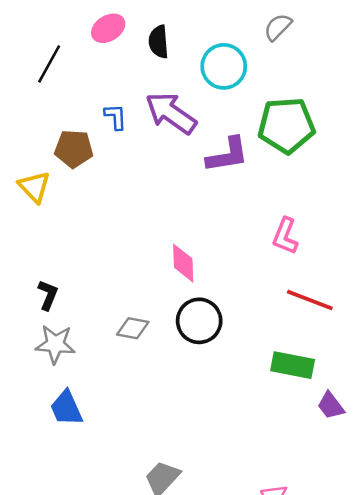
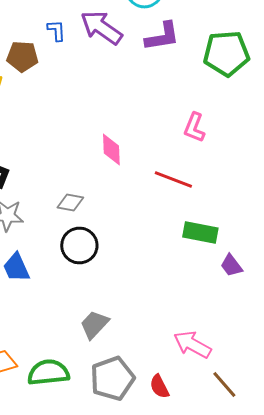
green pentagon: (286, 125) -> (226, 54), moved
purple L-shape: (227, 155) -> (162, 36), moved
red line: (310, 300) -> (173, 180), moved
black circle: (199, 321) -> (79, 246), moved

